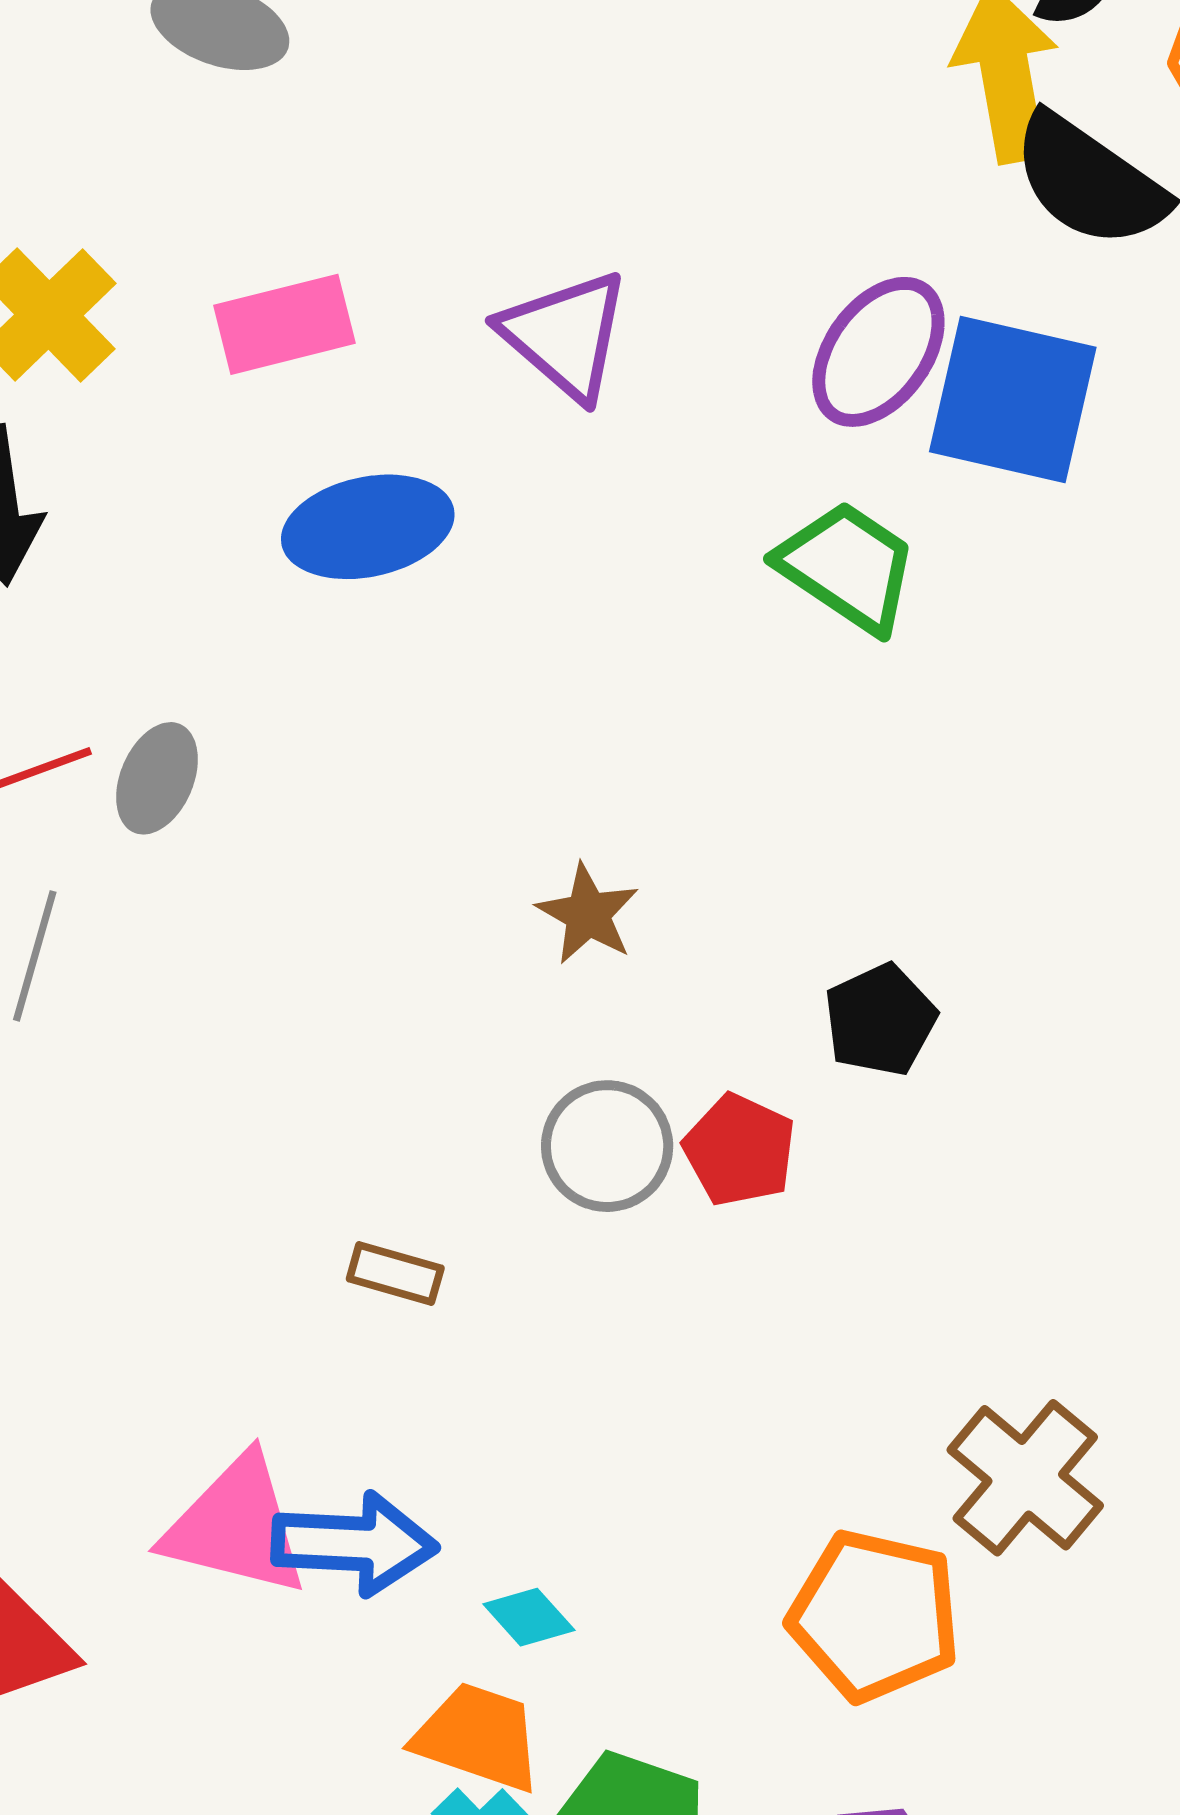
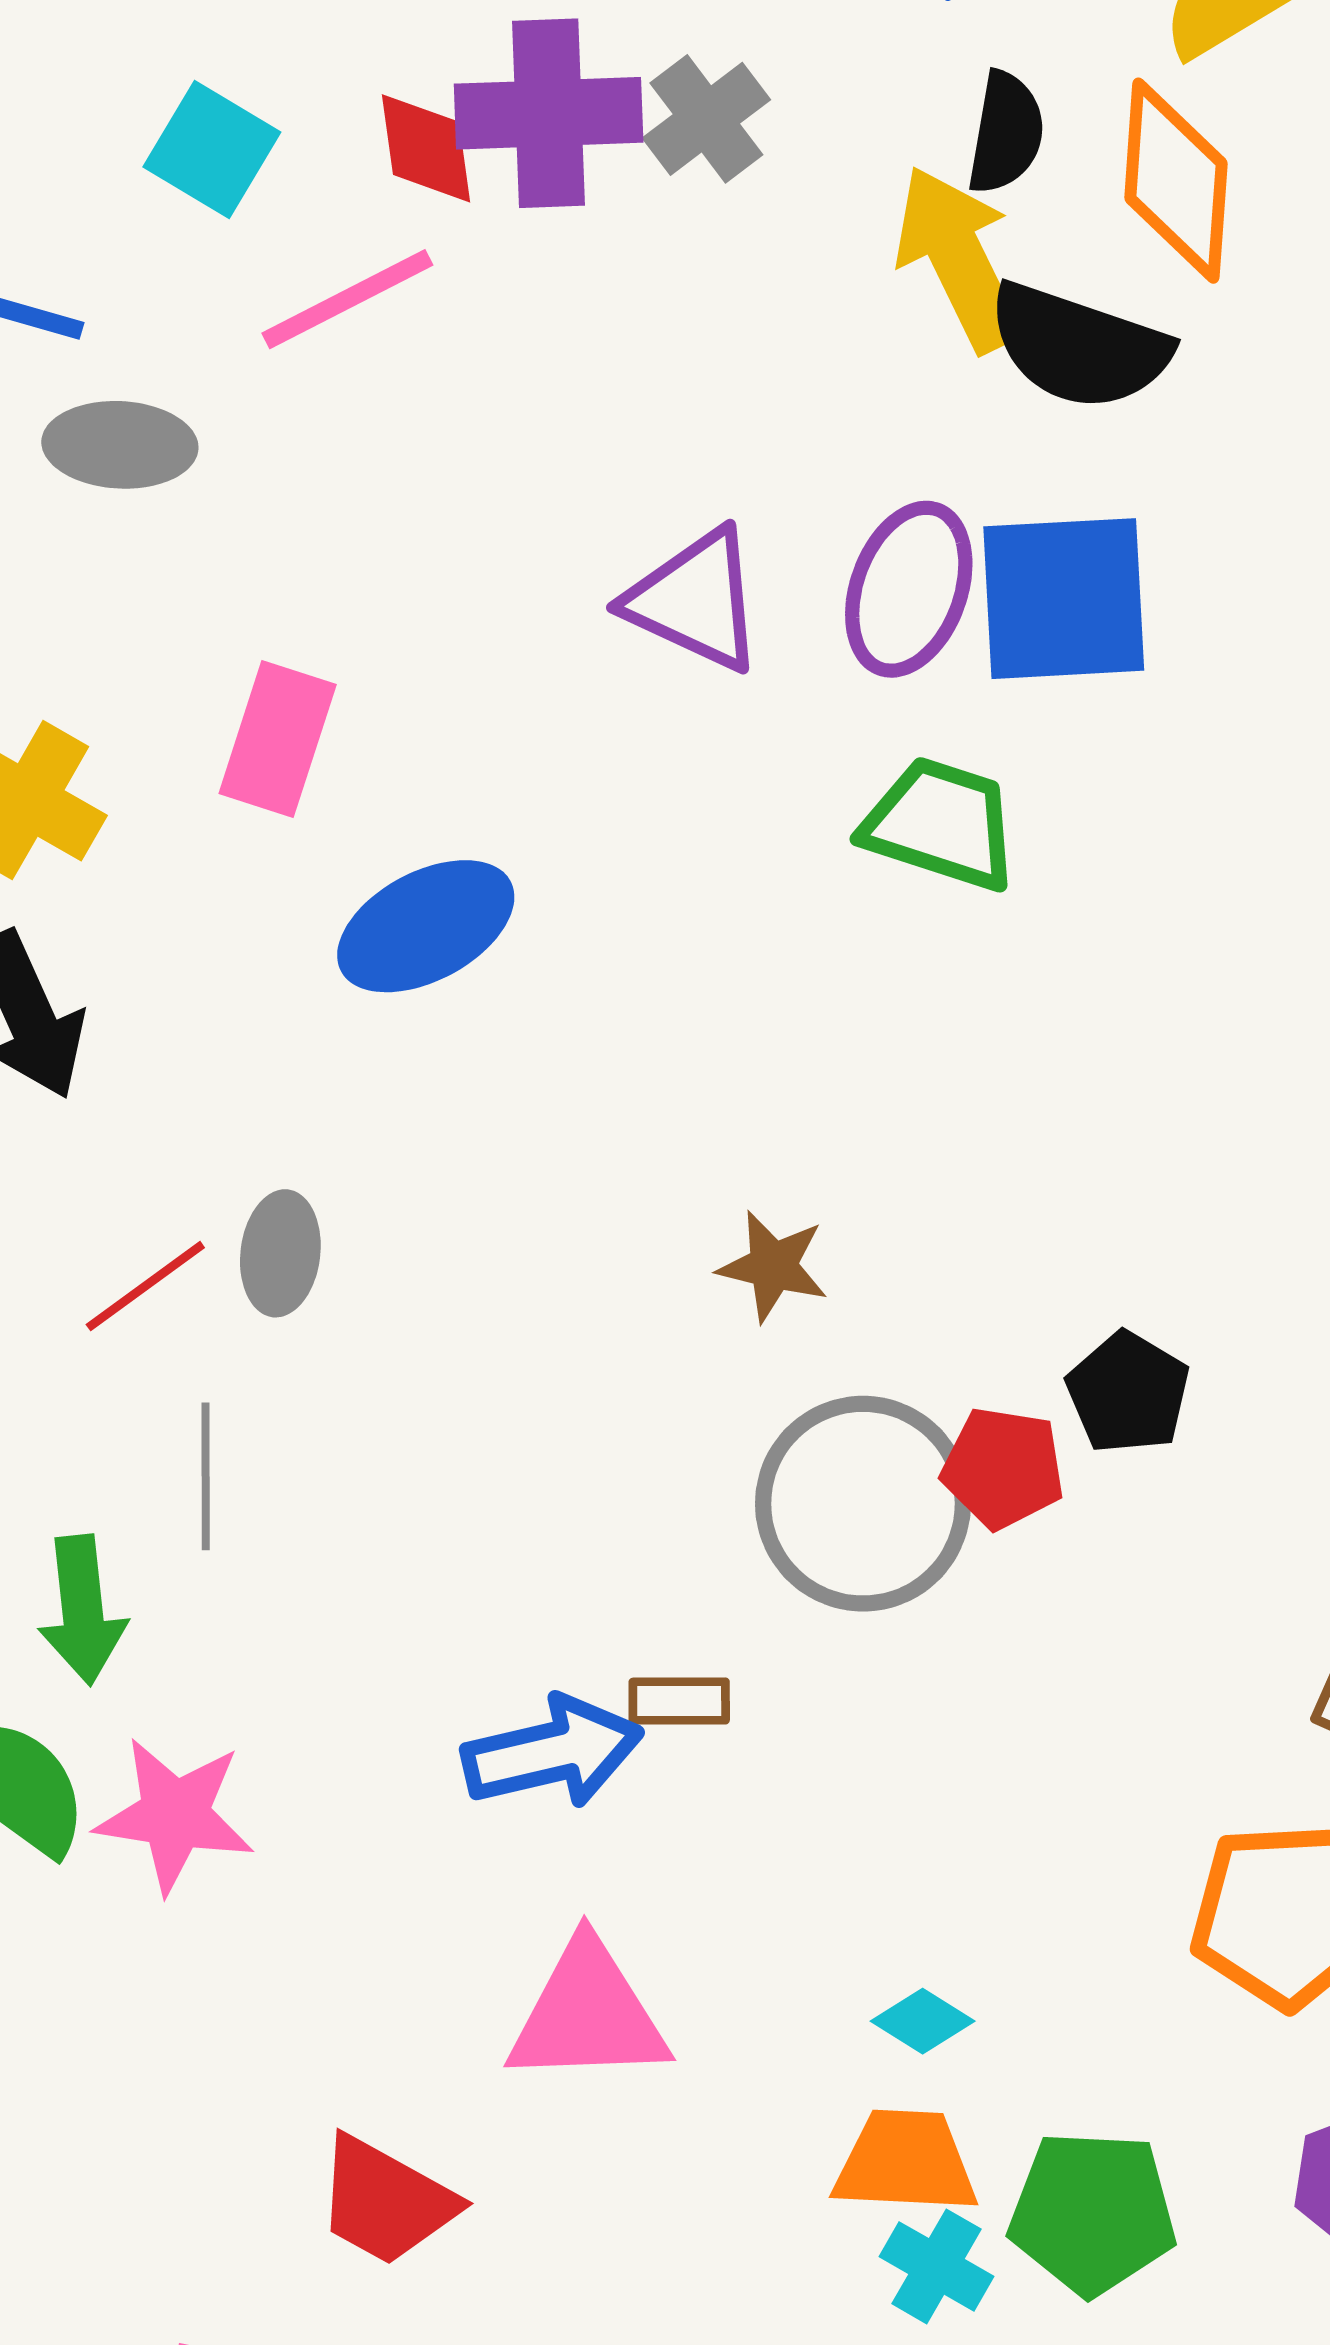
pink rectangle: (284, 324) -> (278, 739), turned -42
purple triangle: (565, 335) -> (695, 600), moved
black pentagon: (880, 1020) -> (1128, 1393), moved
gray circle: (607, 1146) -> (863, 1504), size x1.5
blue arrow: (354, 1544) -> (553, 1752), moved

